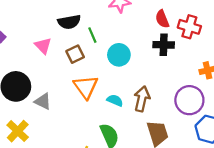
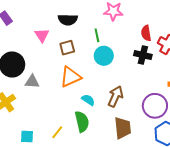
green line: (92, 35) -> (97, 35), moved
orange triangle: (86, 87) -> (70, 77), turned 30
cyan semicircle: (115, 100) -> (88, 100), moved
gray triangle: (43, 101) -> (32, 82), turned -35

